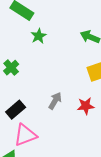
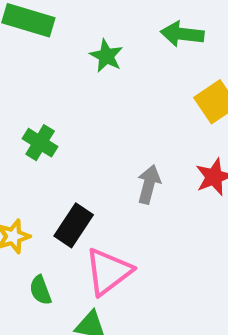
green star: (39, 36) -> (106, 56), moved

